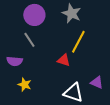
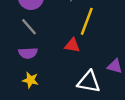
purple semicircle: (15, 61) -> (28, 53), moved

